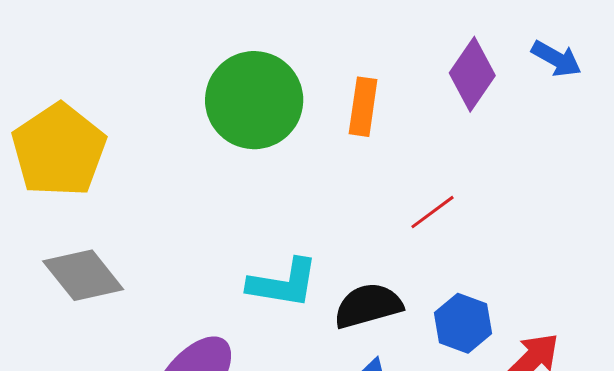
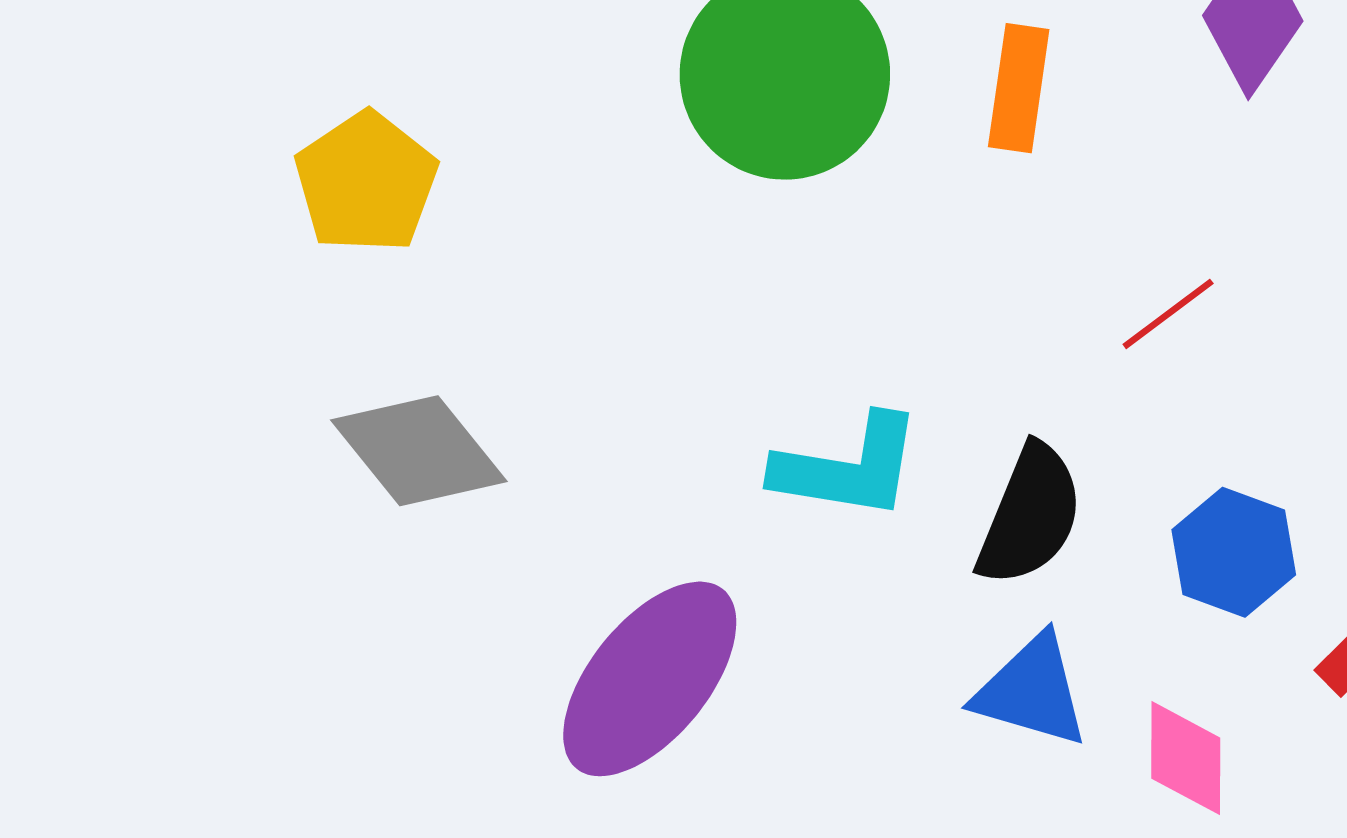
yellow pentagon: (59, 150) -> (366, 182), size x0.7
black semicircle: (368, 306) -> (1030, 515), turned 128

